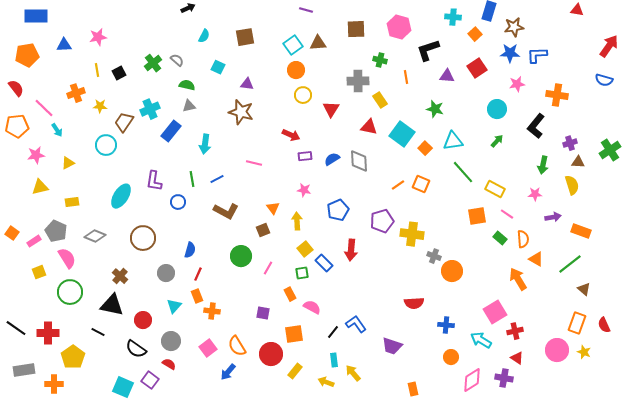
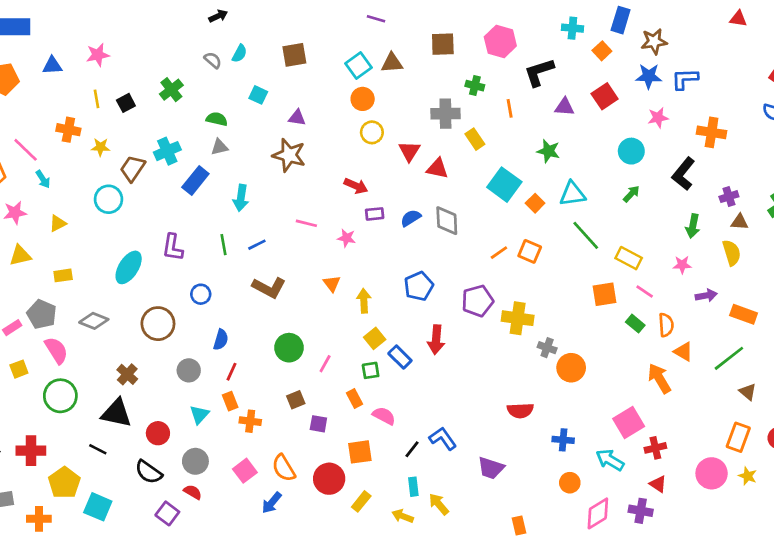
gray semicircle: (177, 60) -> (213, 60), moved
orange cross: (76, 93) -> (68, 130), turned 30
red triangle: (369, 127) -> (437, 168), moved
pink star: (304, 190) -> (346, 238), moved
blue circle: (178, 202) -> (201, 294), moved
brown square: (263, 230) -> (296, 400), moved
cyan square: (123, 387) -> (98, 507), moved

